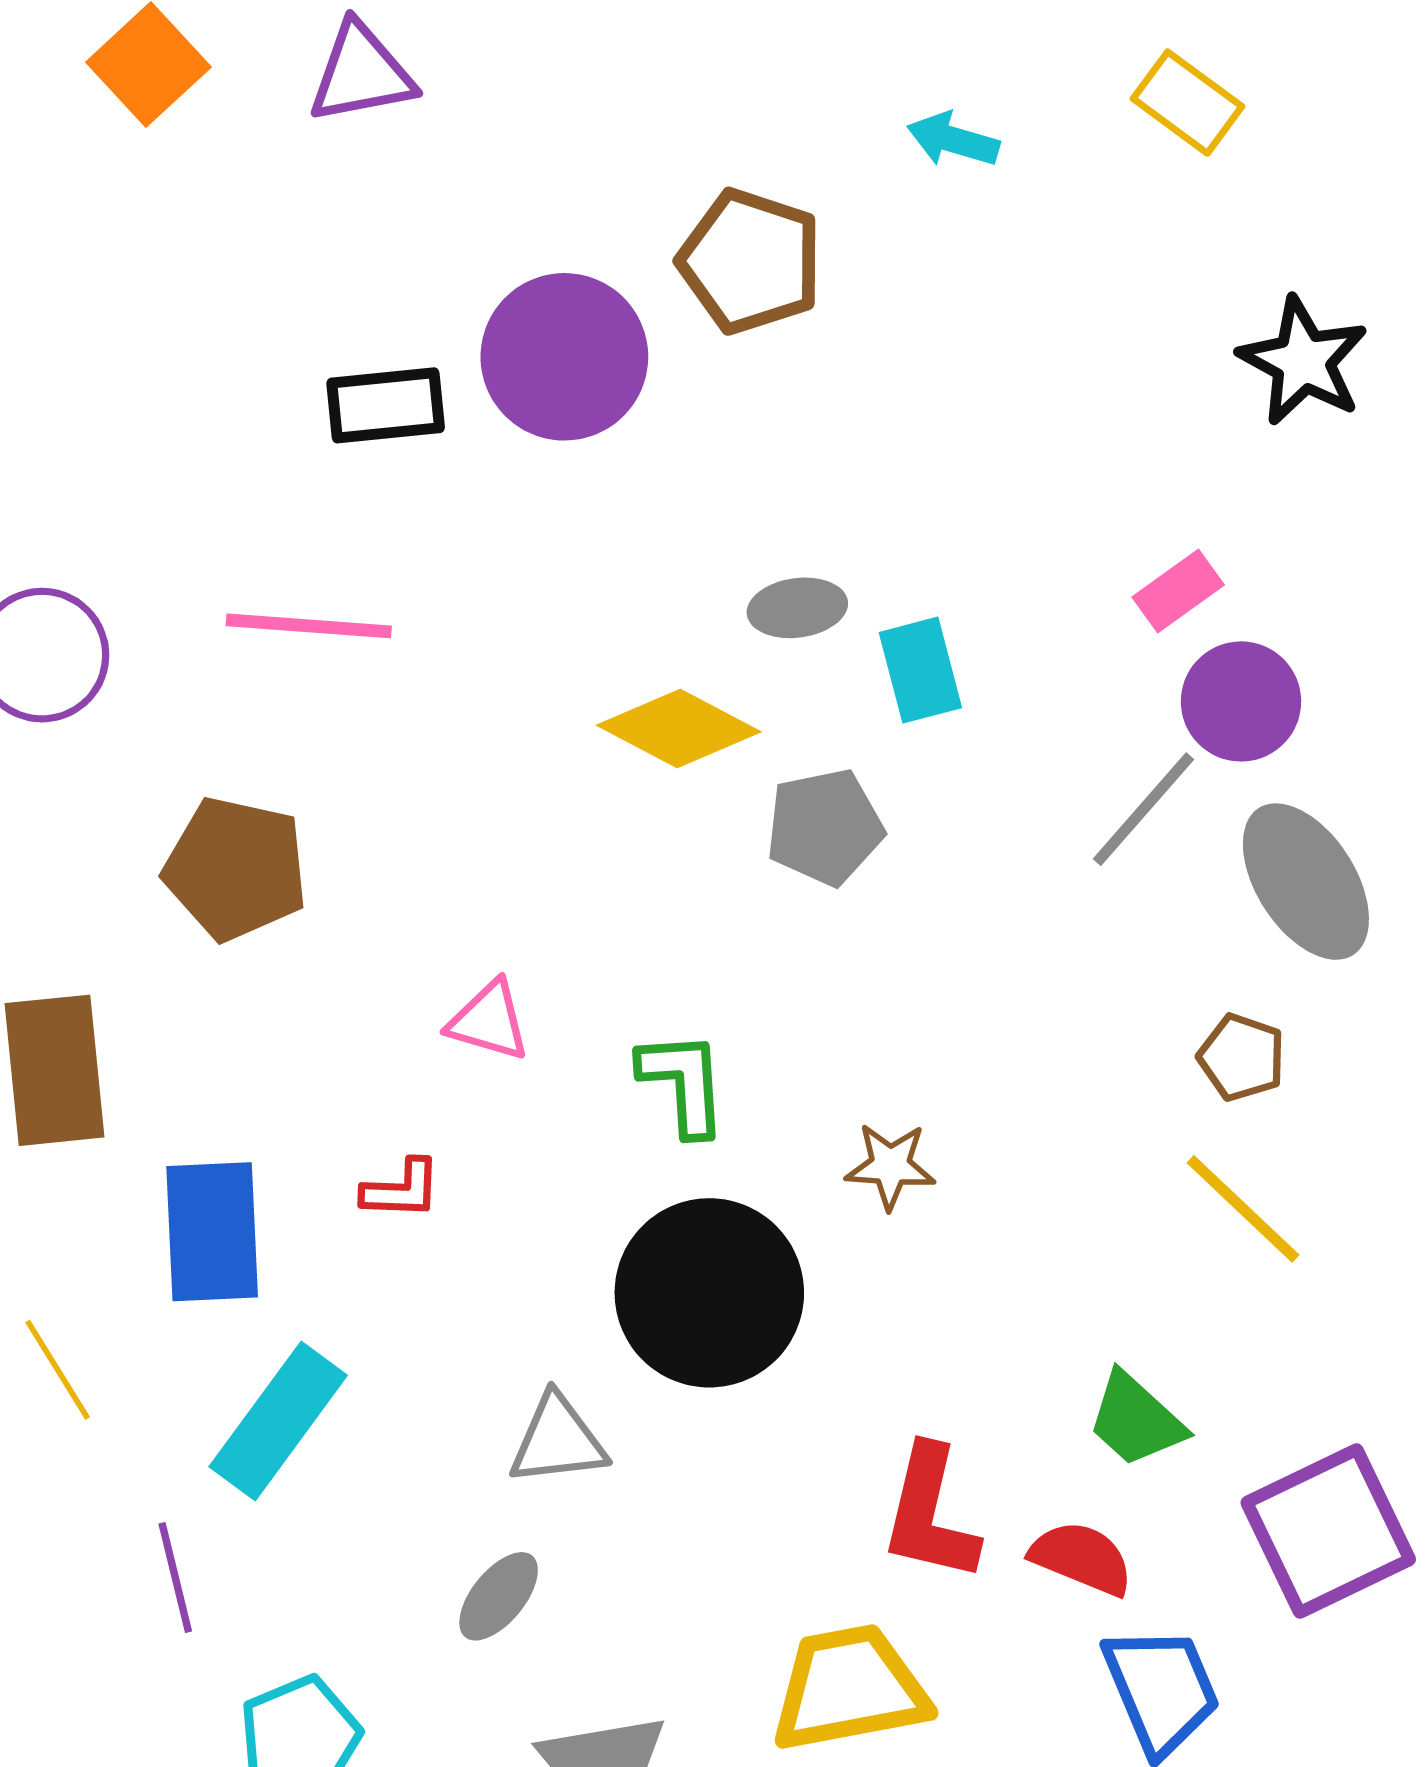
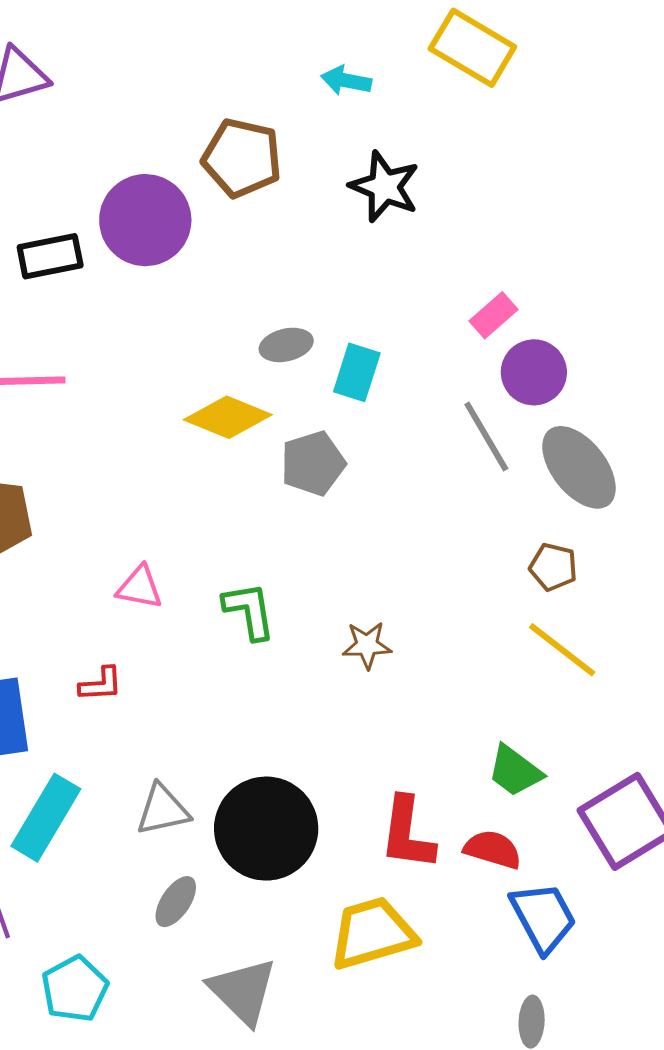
yellow rectangle: (1187, 103) -> (472, 48), size x1.4
black star: (1303, 361) -> (385, 187), moved
cyan rectangle: (920, 670) -> (357, 372), turned 38
gray line: (1143, 809) -> (486, 436), turned -66
black circle: (709, 1293) -> (266, 829), moved
gray triangle: (558, 1440) -> (163, 810), moved

